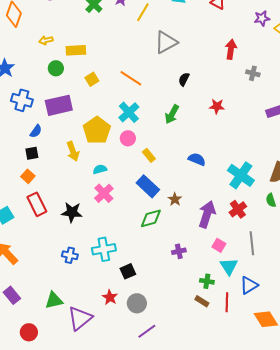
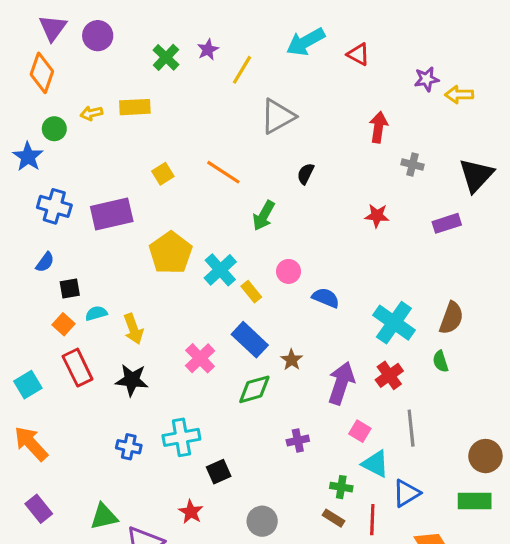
yellow rectangle: (76, 50) -> (135, 107), moved
green circle: (56, 68) -> (54, 129), moved
red star: (217, 106) -> (377, 216), moved
cyan cross: (129, 112) -> (220, 270), moved
green arrow: (172, 114) -> (264, 216), moved
blue semicircle: (36, 131) -> (45, 262), moved
pink circle: (128, 138) -> (289, 271), moved
yellow arrow: (73, 151) -> (133, 329), moved
cyan semicircle: (100, 169) -> (96, 313), moved
pink cross: (104, 193) -> (200, 358), moved
cyan triangle: (229, 266) -> (375, 464), turned -30
gray circle: (137, 303) -> (262, 521), moved

